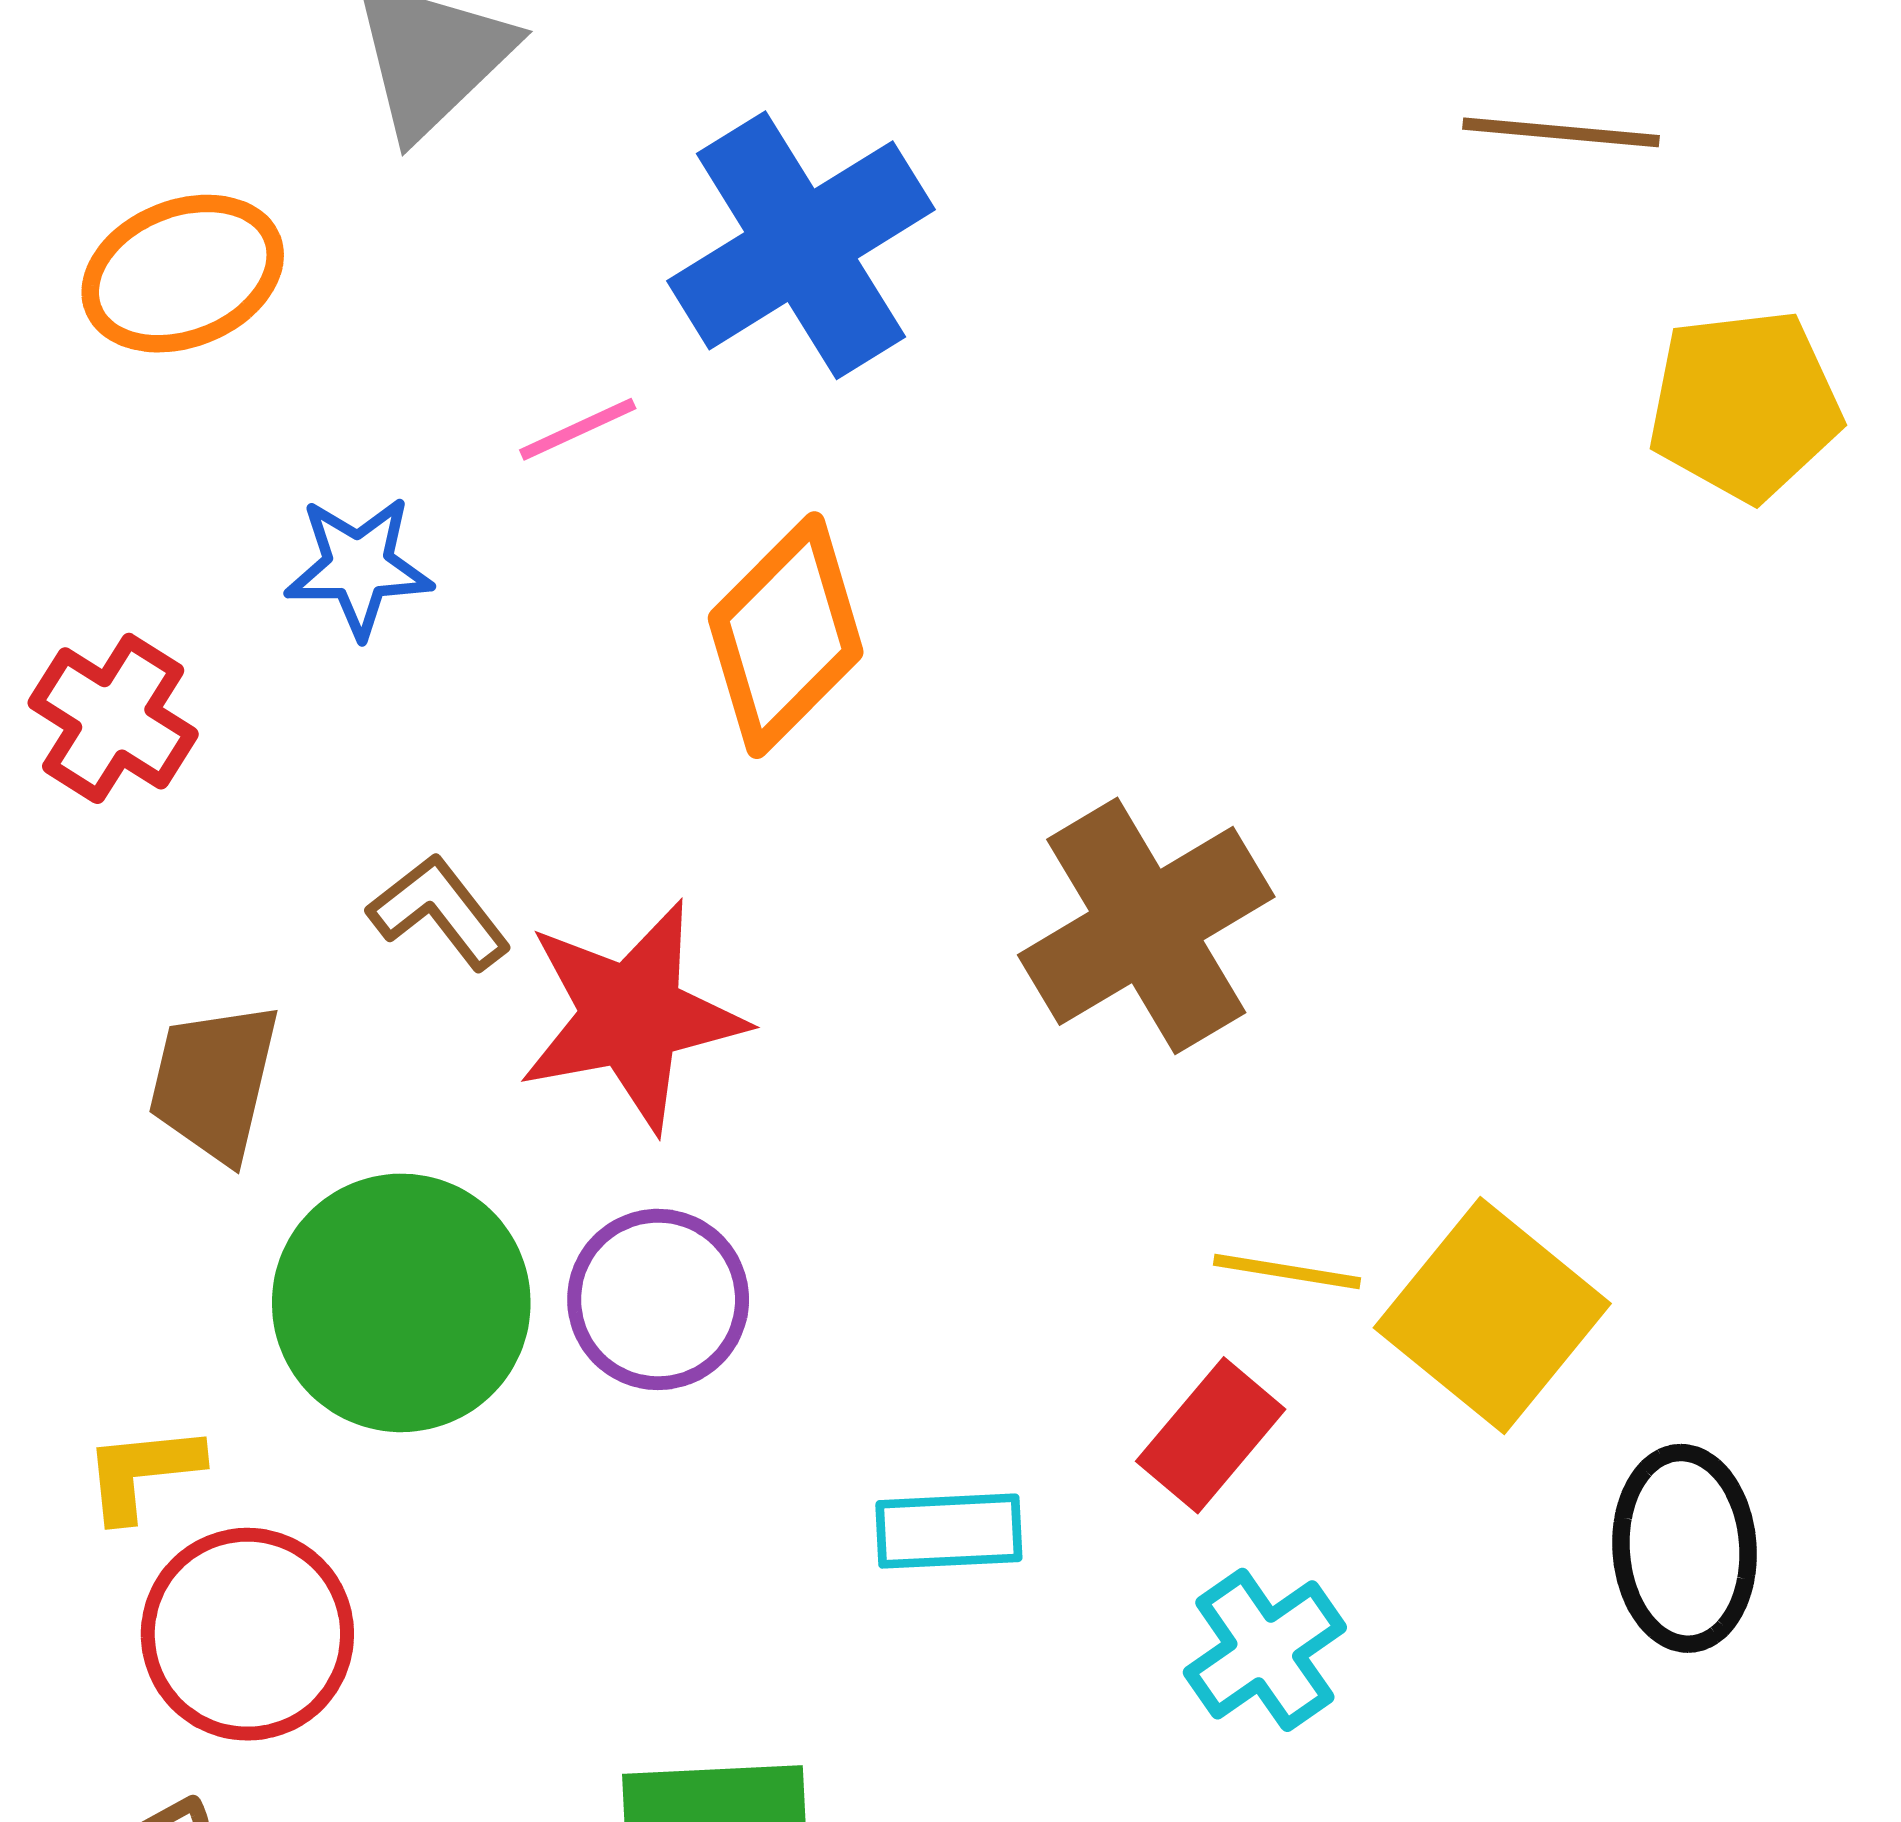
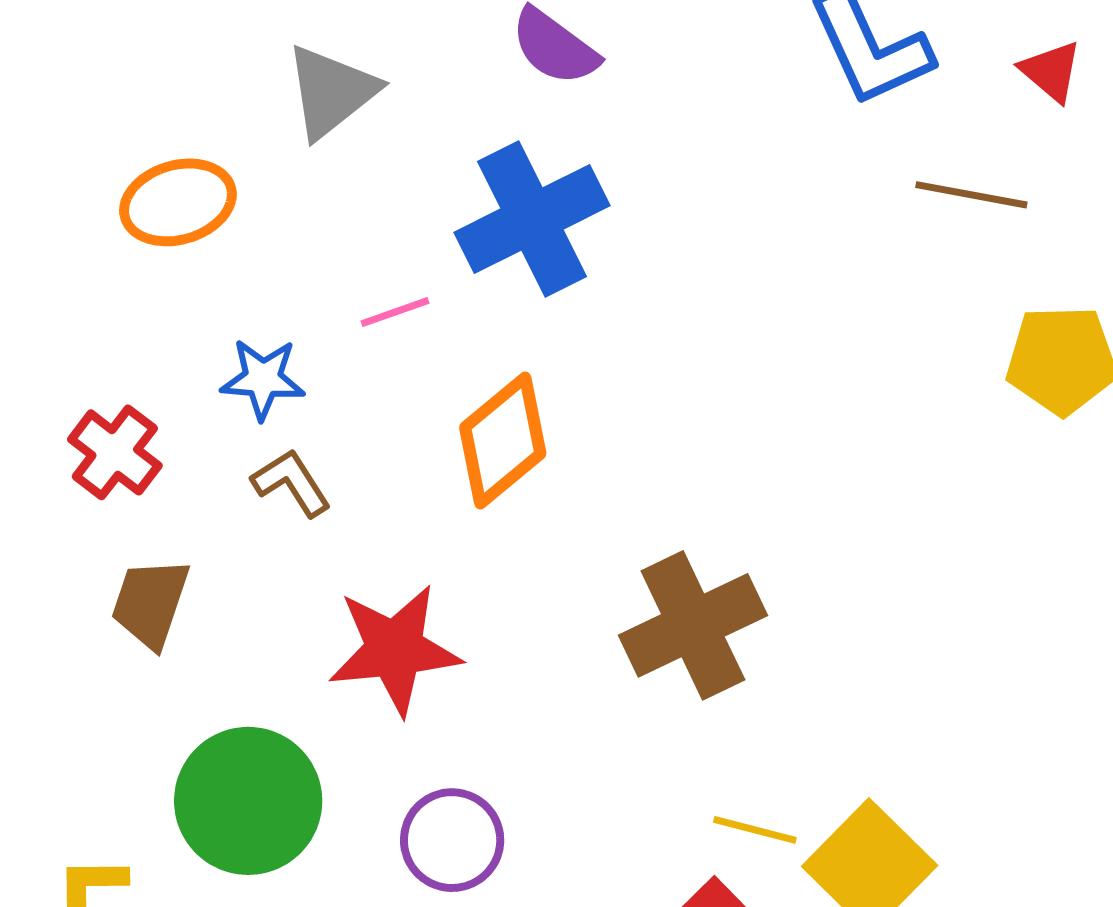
brown L-shape: (439, 912) -> (291, 483), moved
brown trapezoid: (214, 1082) -> (150, 603), moved
purple circle: (658, 1299) -> (452, 840), moved

